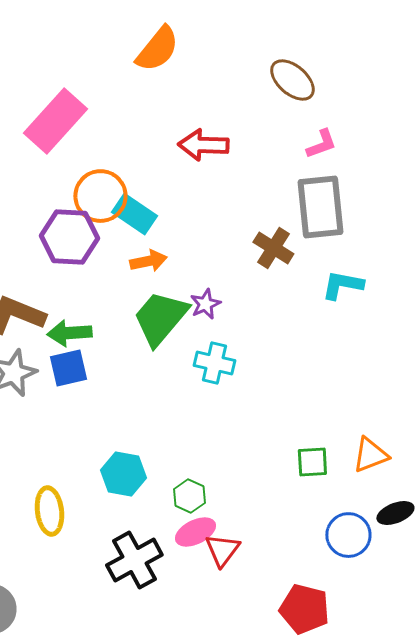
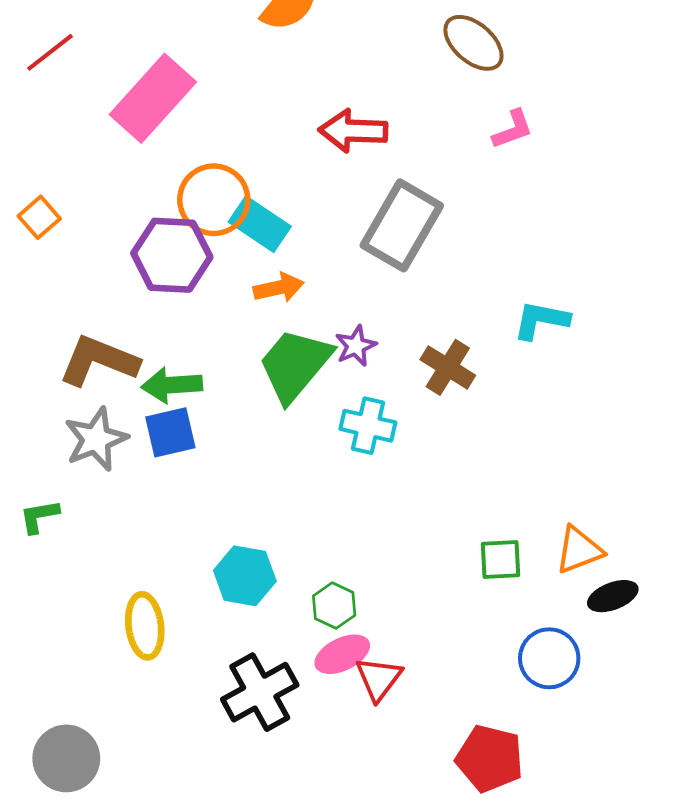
gray rectangle: (320, 207) -> (402, 225), moved, turned 36
brown cross: (273, 248) -> (448, 367), moved
black ellipse: (395, 513) -> (613, 596), moved

